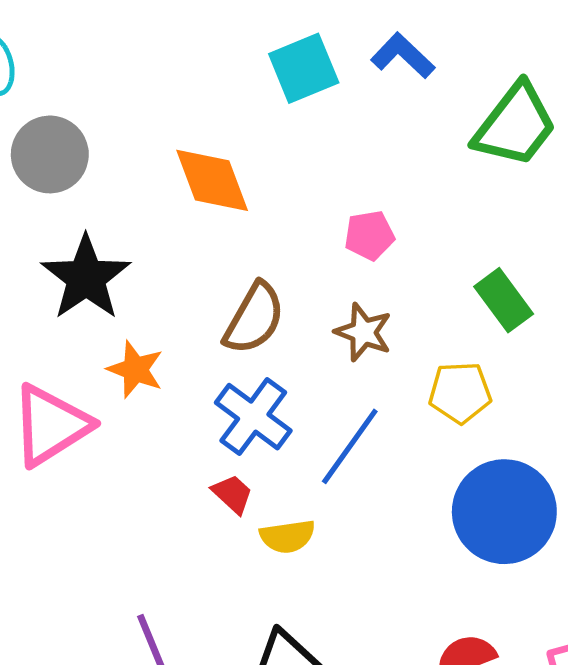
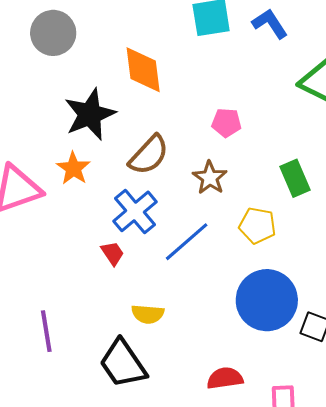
black star: (86, 278) -> (90, 114), moved
yellow semicircle: (287, 536) -> (148, 314), moved

